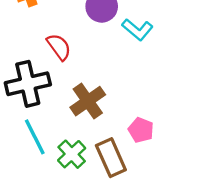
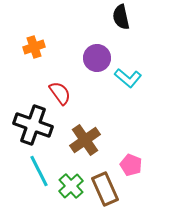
black cross: (28, 84) -> (33, 125), turned 33

